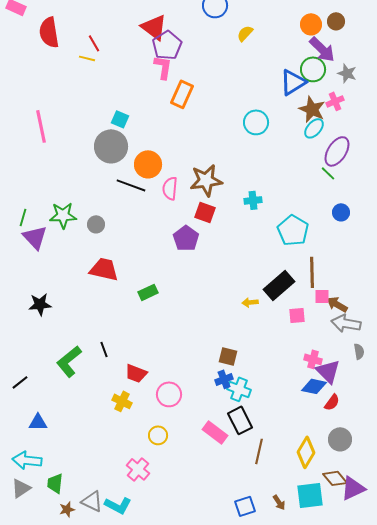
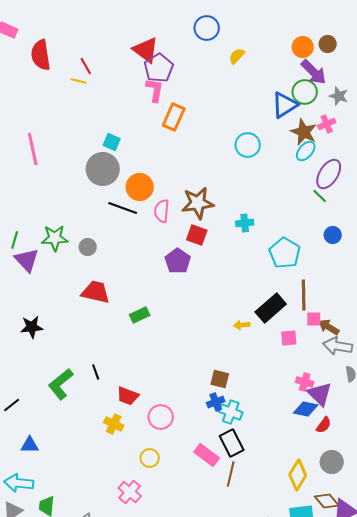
brown line: (259, 451) -> (231, 474), moved

